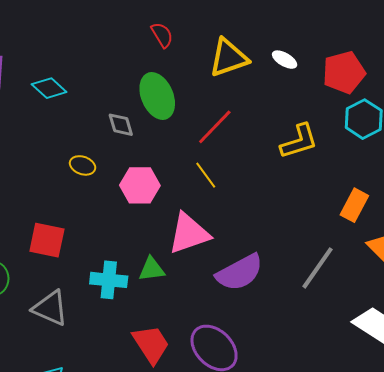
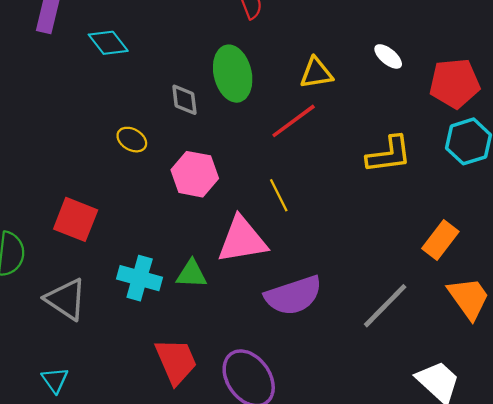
yellow triangle: (228, 58) -> (316, 73), moved, size x0.7
yellow line: (206, 175) -> (279, 195), moved

